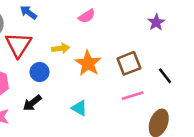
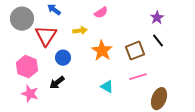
yellow arrow: (61, 48) -> (80, 31), moved
black line: (165, 76) -> (158, 41), moved
cyan triangle: (79, 108) -> (107, 87), moved

